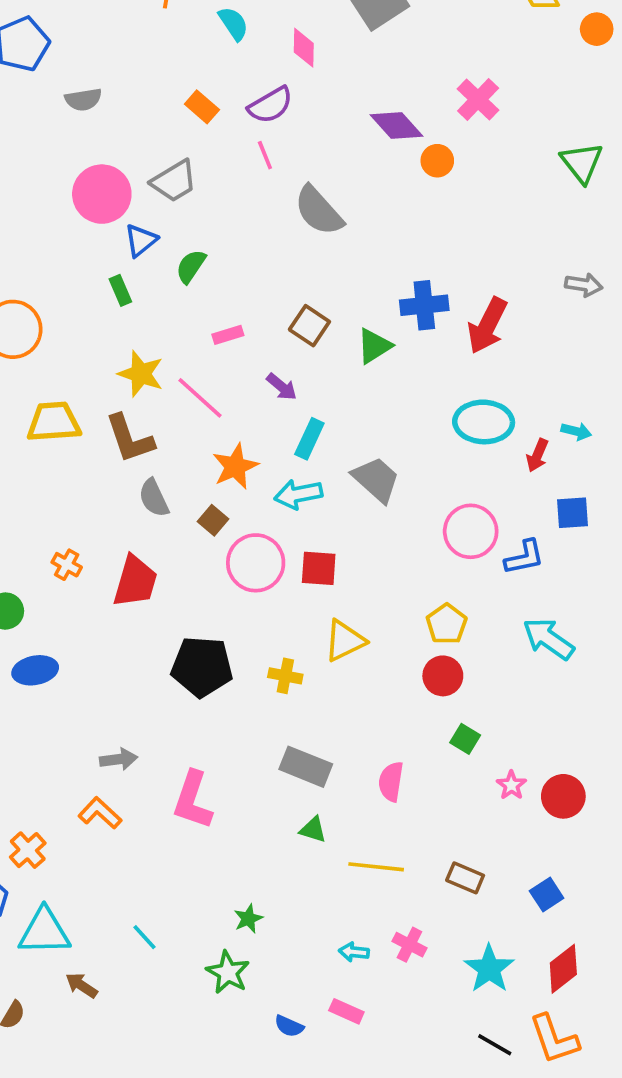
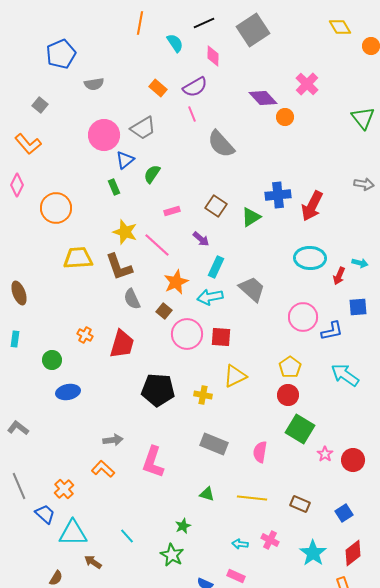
green square: (465, 739) -> (300, 429), size x1.8
green triangle: (313, 830) -> (207, 494), moved

